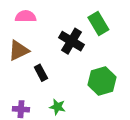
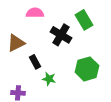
pink semicircle: (26, 16) -> (35, 13), moved
green star: (57, 107) -> (49, 79), moved

